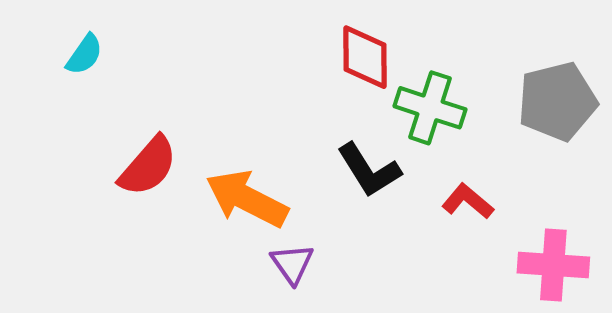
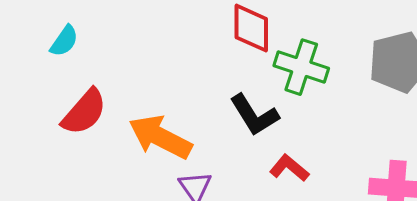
cyan semicircle: (84, 55) -> (64, 41), moved
red L-shape: (468, 201) -> (289, 168), moved

